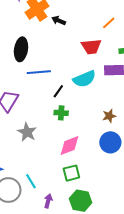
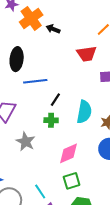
cyan semicircle: (84, 79) -> (84, 112), moved, turned -55
green cross: (61, 113) -> (51, 120), moved
cyan line: (31, 181) -> (40, 191), moved

